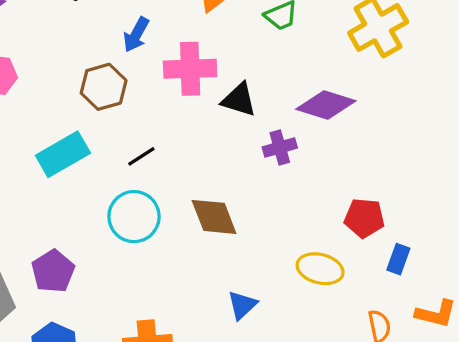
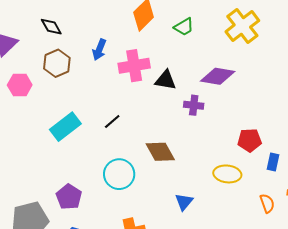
brown hexagon: (104, 87) -> (57, 63), moved
purple cross: (280, 147) -> (194, 105), turned 30
cyan circle: (134, 217) -> (119, 174), moved

